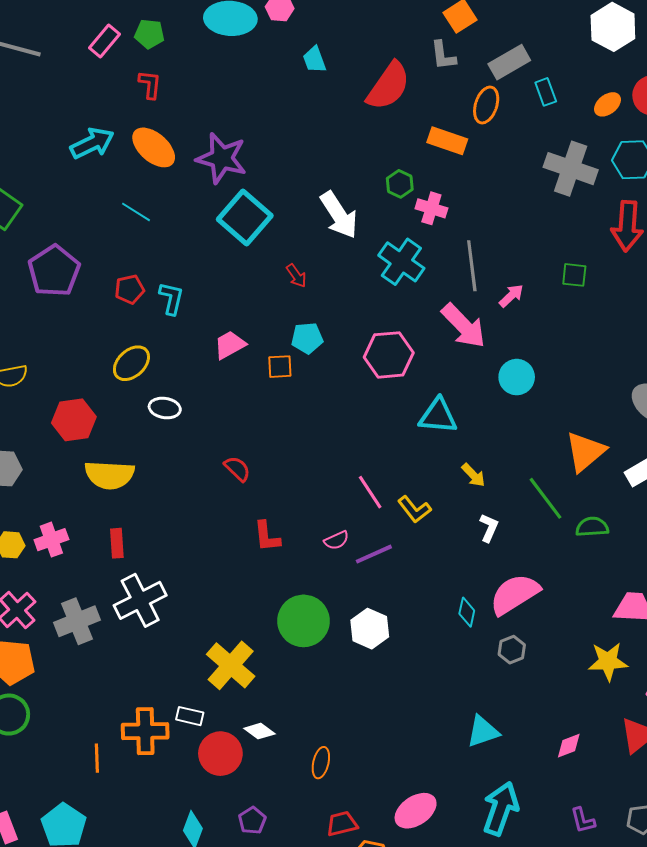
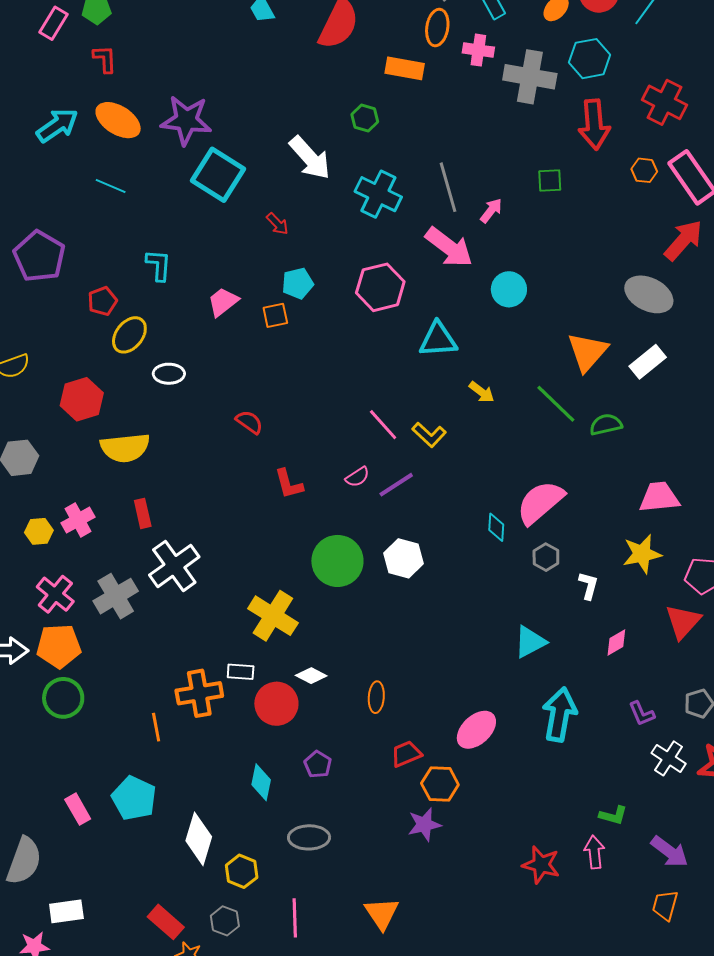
pink cross: (431, 208) -> (478, 50), moved
red pentagon: (130, 289) -> (102, 301), moved
white L-shape: (489, 528) -> (589, 586), moved

